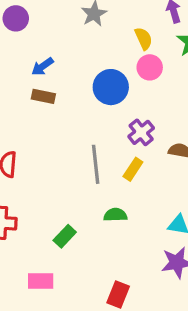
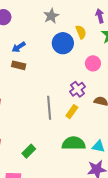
pink circle: (150, 67) -> (93, 63), moved
blue circle: (111, 87) -> (63, 43), moved
green semicircle: (115, 215) -> (74, 143), moved, size x1.6

